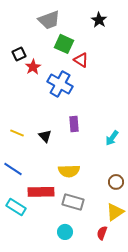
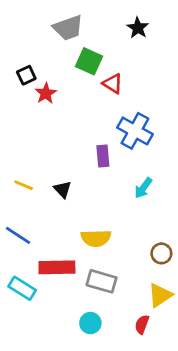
blue cross: (60, 84) -> (135, 131), moved
purple rectangle: (74, 124) -> (103, 156), moved
cyan arrow: (112, 138) -> (143, 188), moved

